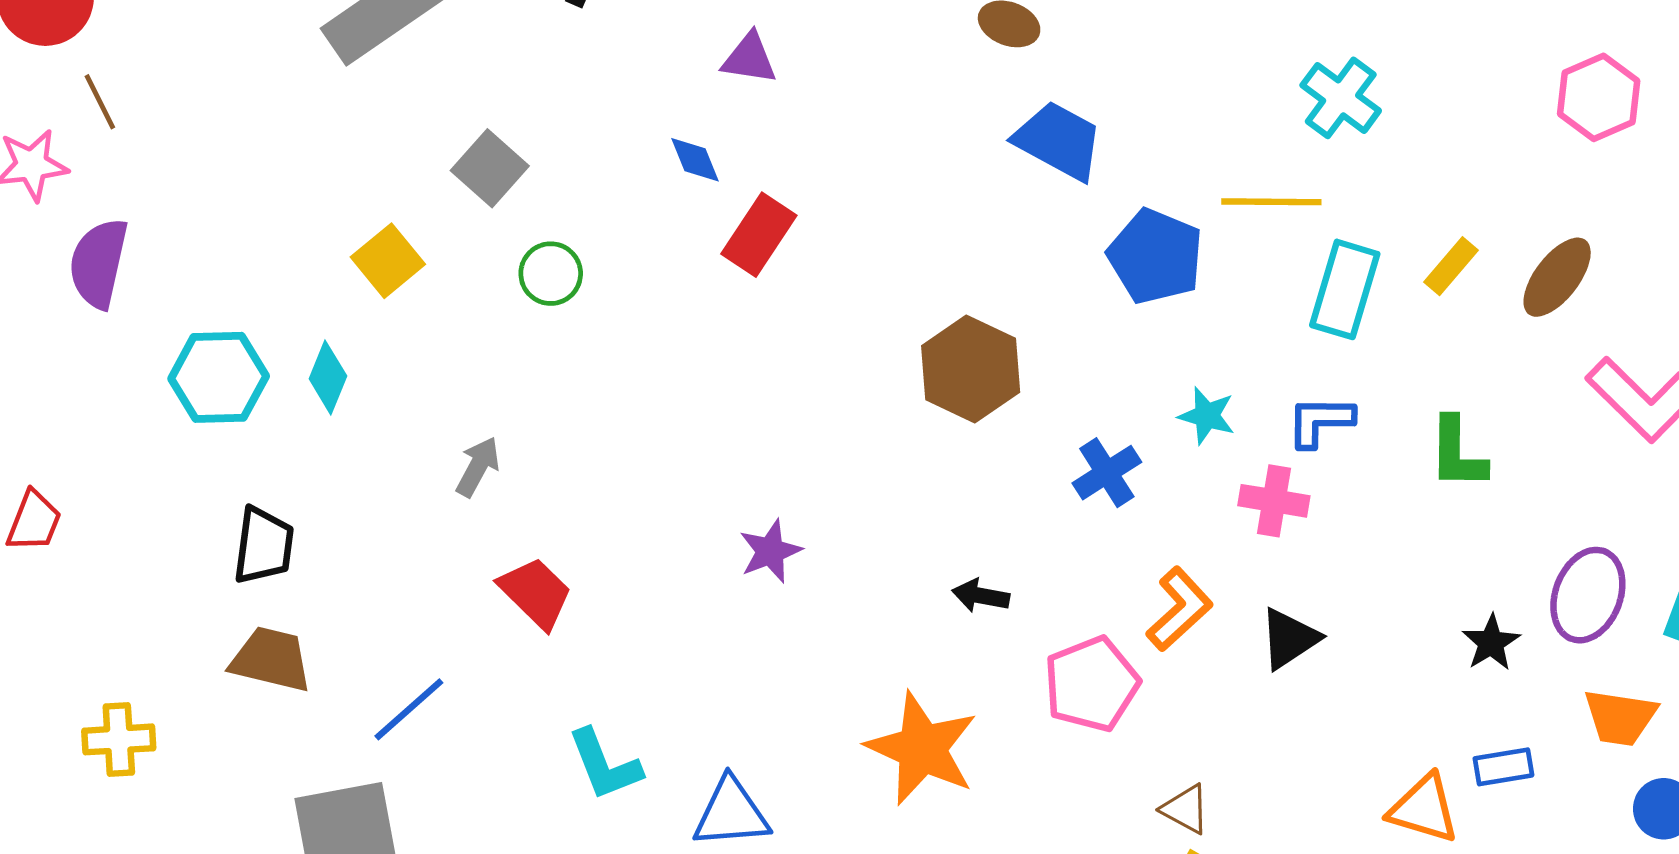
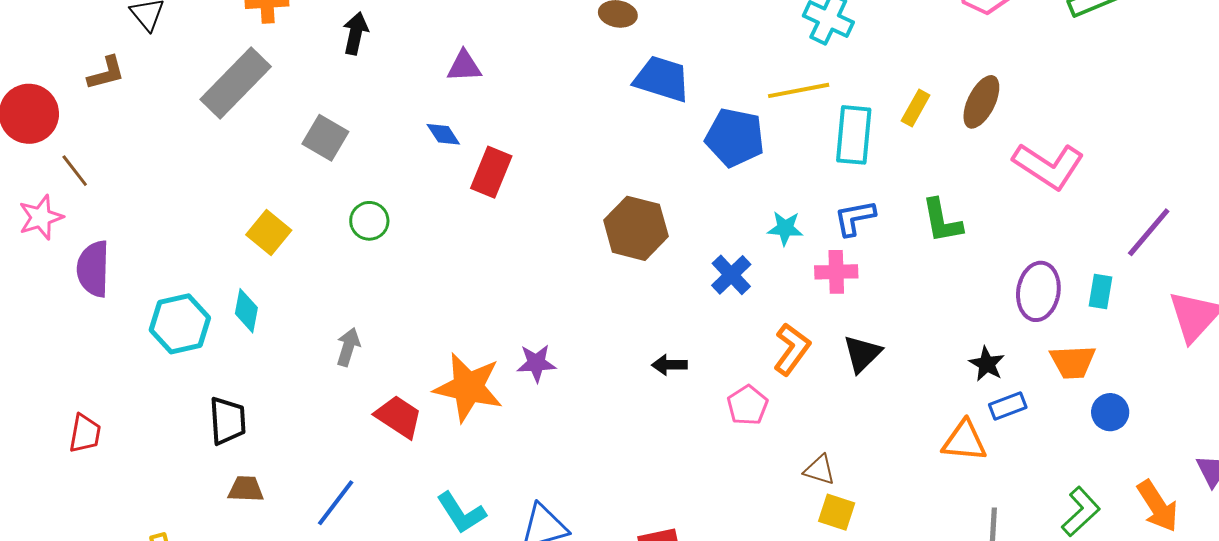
gray square: (490, 168) -> (325, 138), moved
purple star: (770, 551) -> (536, 363), turned 30
black star: (1491, 643) -> (987, 364), moved
brown trapezoid: (271, 659) -> (246, 489), size x0.7
pink pentagon: (1092, 684) -> (747, 405), size x0.7
orange star: (922, 749) -> (468, 387), moved

